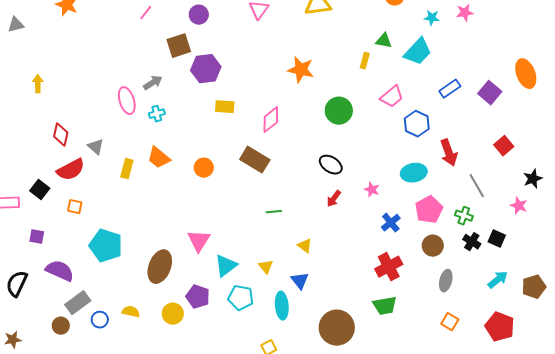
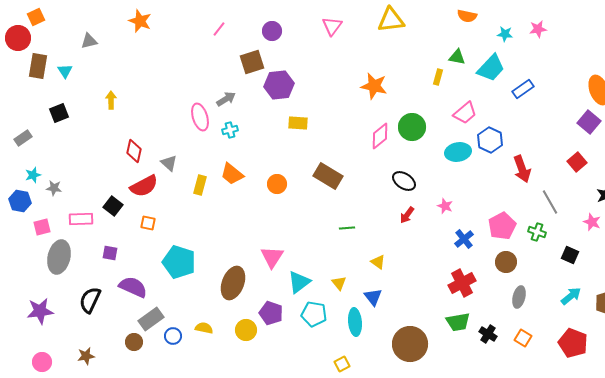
blue rectangle: (450, 89) -> (523, 89), moved
purple square: (490, 93) -> (589, 122), moved
pink diamond: (271, 120) -> (380, 136), moved
cyan ellipse: (414, 173) -> (458, 152), moved
black cross: (472, 242) -> (488, 334), moved

